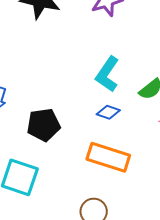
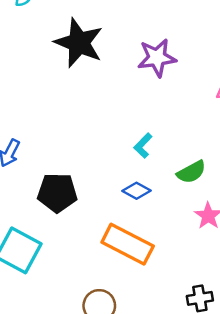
cyan L-shape: (107, 74) -> (143, 146), size x0.6

